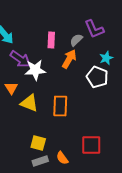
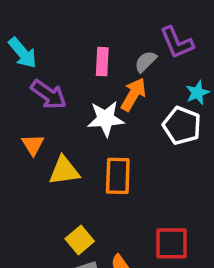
white star: (35, 70) -> (106, 119), moved
yellow triangle: (29, 103) -> (64, 171), turned -30
yellow square: (38, 143) -> (80, 240), turned 35

